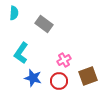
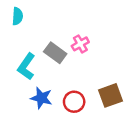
gray rectangle: (44, 24) -> (55, 53), moved
pink cross: (64, 60) -> (80, 44), moved

